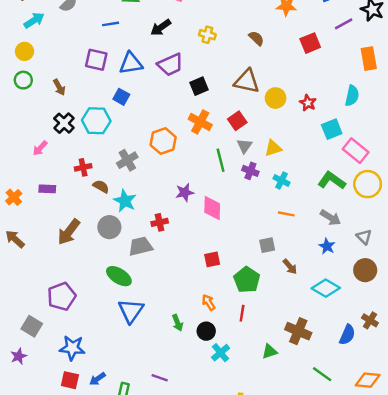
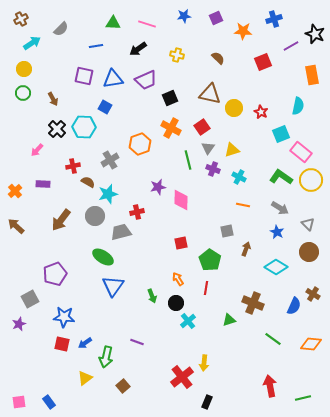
cyan star: (125, 201) -> (108, 194), turned 30
brown arrow: (290, 267) -> (246, 249), turned -120
gray square: (32, 326) -> (30, 299), turned 30

